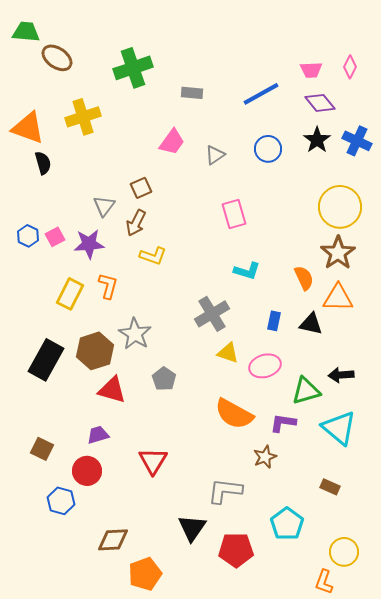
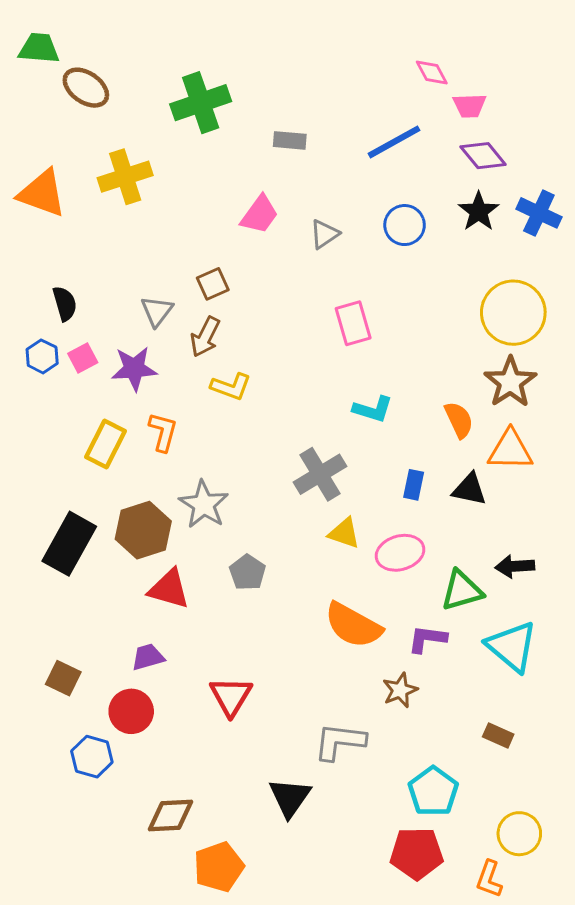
pink diamond: (350, 67) -> (432, 72), moved, turned -55
black semicircle: (43, 163) -> (65, 304), moved
red pentagon: (236, 550) -> (417, 853), moved

